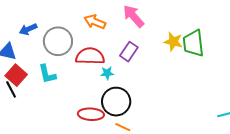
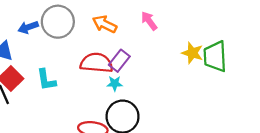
pink arrow: (133, 16) -> (149, 21), size x0.7
gray circle: (58, 41) -> (58, 22), moved
purple rectangle: (129, 52) -> (119, 61), moved

